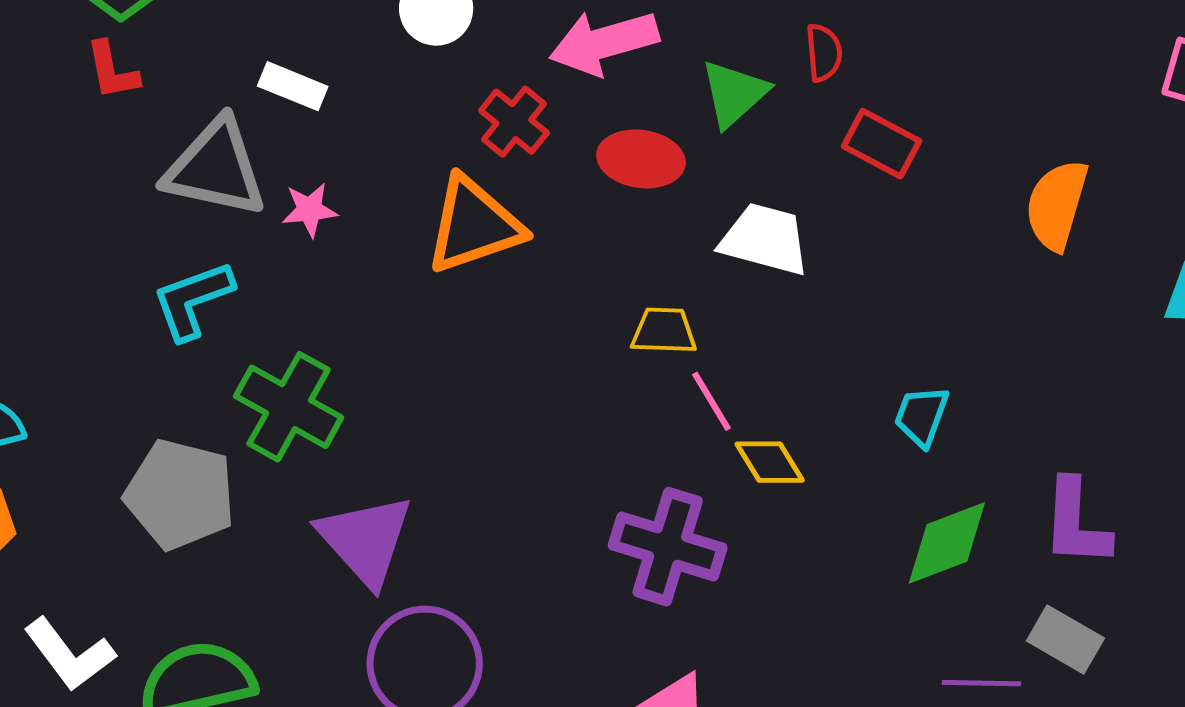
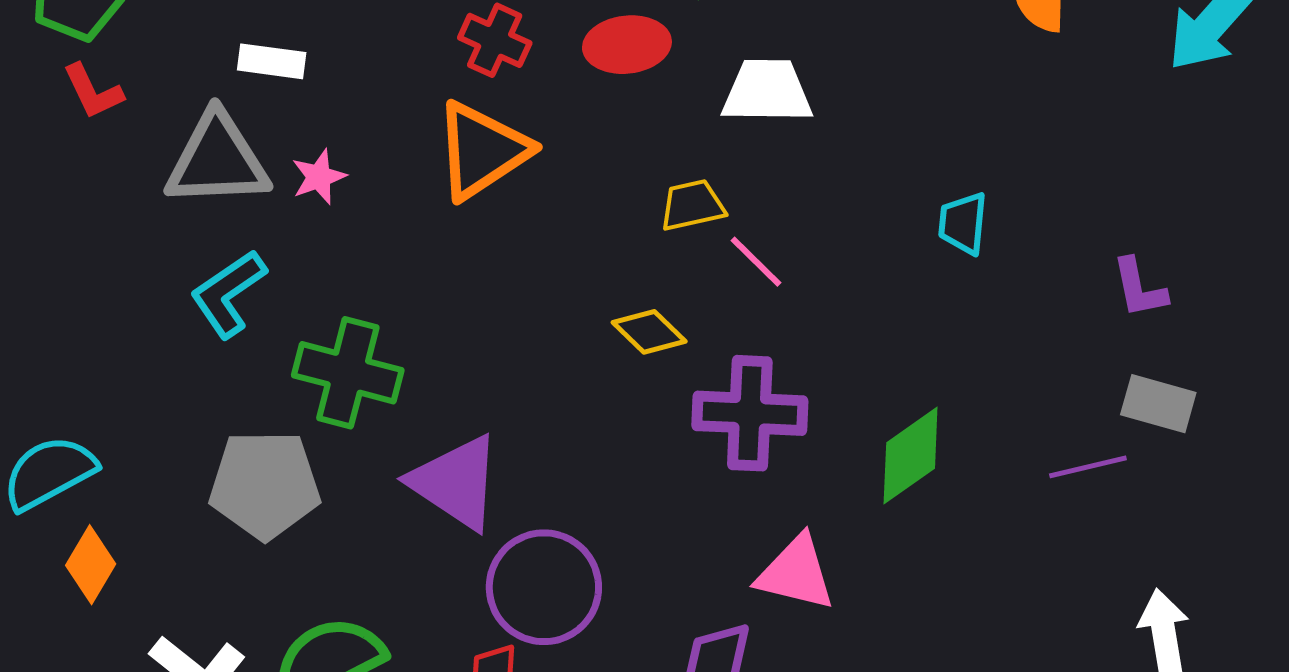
yellow diamond: (770, 462) -> (649, 332), moved
purple L-shape: (1076, 523) -> (1139, 288), size x0.7
green diamond: (947, 543) -> (911, 456), moved

